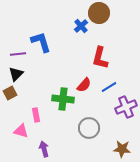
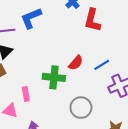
blue L-shape: (41, 42) -> (31, 18), turned -95
red L-shape: (100, 58) -> (92, 20), moved

